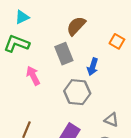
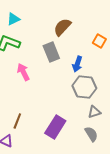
gray hexagon: (77, 92) -> (84, 87), moved
gray triangle: (111, 120) -> (94, 112), turned -40

